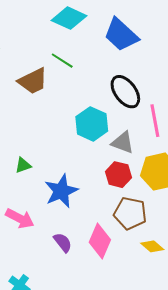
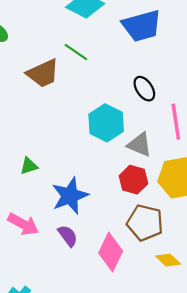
blue trapezoid: (121, 35) -> (142, 26), turned -60
black ellipse: (125, 92) -> (144, 89), size x0.7
purple semicircle: (63, 242) -> (68, 236), moved

